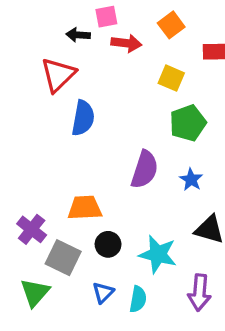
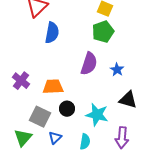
green pentagon: (188, 123) -> (103, 32), moved
purple cross: (32, 229) -> (21, 81), moved
blue triangle: (103, 293) -> (55, 138), moved

